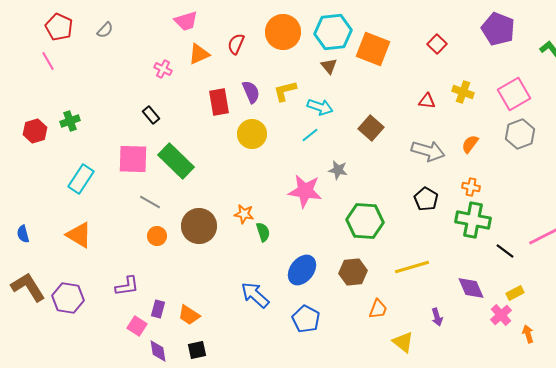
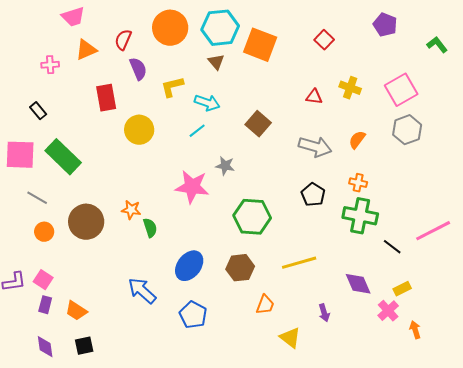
purple pentagon: (498, 29) -> (385, 25), size x0.7
pink cross: (163, 69) -> (50, 65), turned -30
purple semicircle: (251, 92) -> (138, 69), moved
pink square: (137, 326) -> (43, 280), moved

